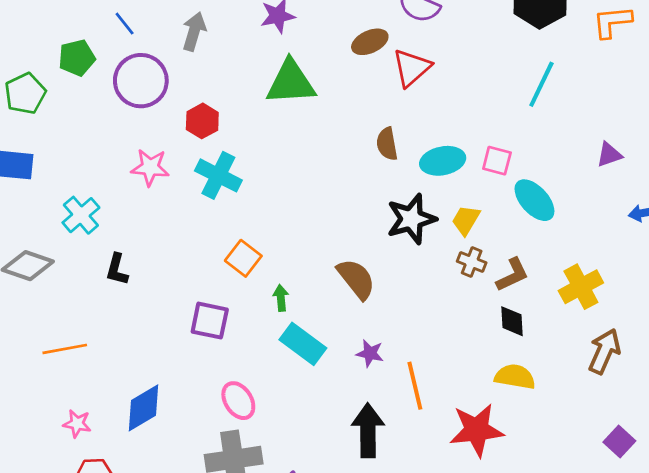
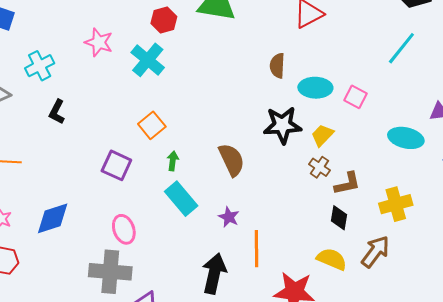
red hexagon: (202, 121) -> (164, 20), moved
cyan ellipse: (534, 200) -> (406, 138), moved, turned -48
brown arrow: (604, 351) -> (375, 252), moved

